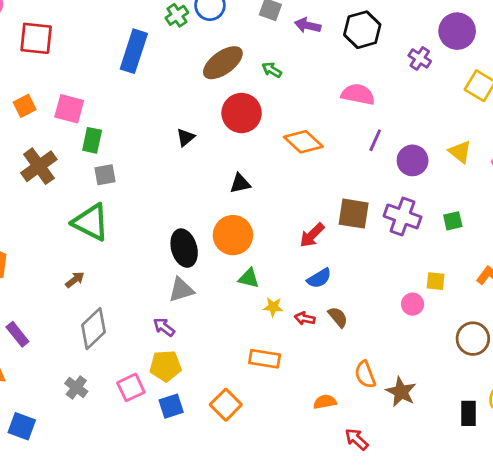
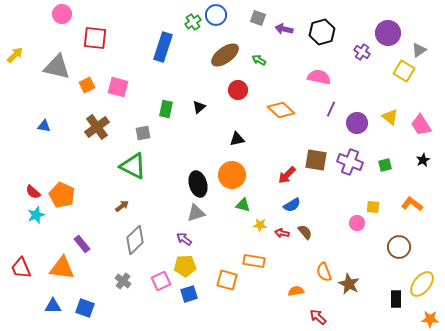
red circle: (242, 113) -> (238, 90), size x0.7
green rectangle: (92, 140) -> (166, 109), moved
orange square: (226, 405) -> (227, 280), moved, turned -30

